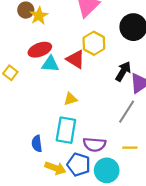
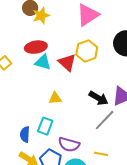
black arrow: (123, 71) -> (98, 98), moved, turned 78
cyan rectangle: (66, 130) -> (45, 126), size x0.7
blue semicircle: (37, 144) -> (25, 134), moved

